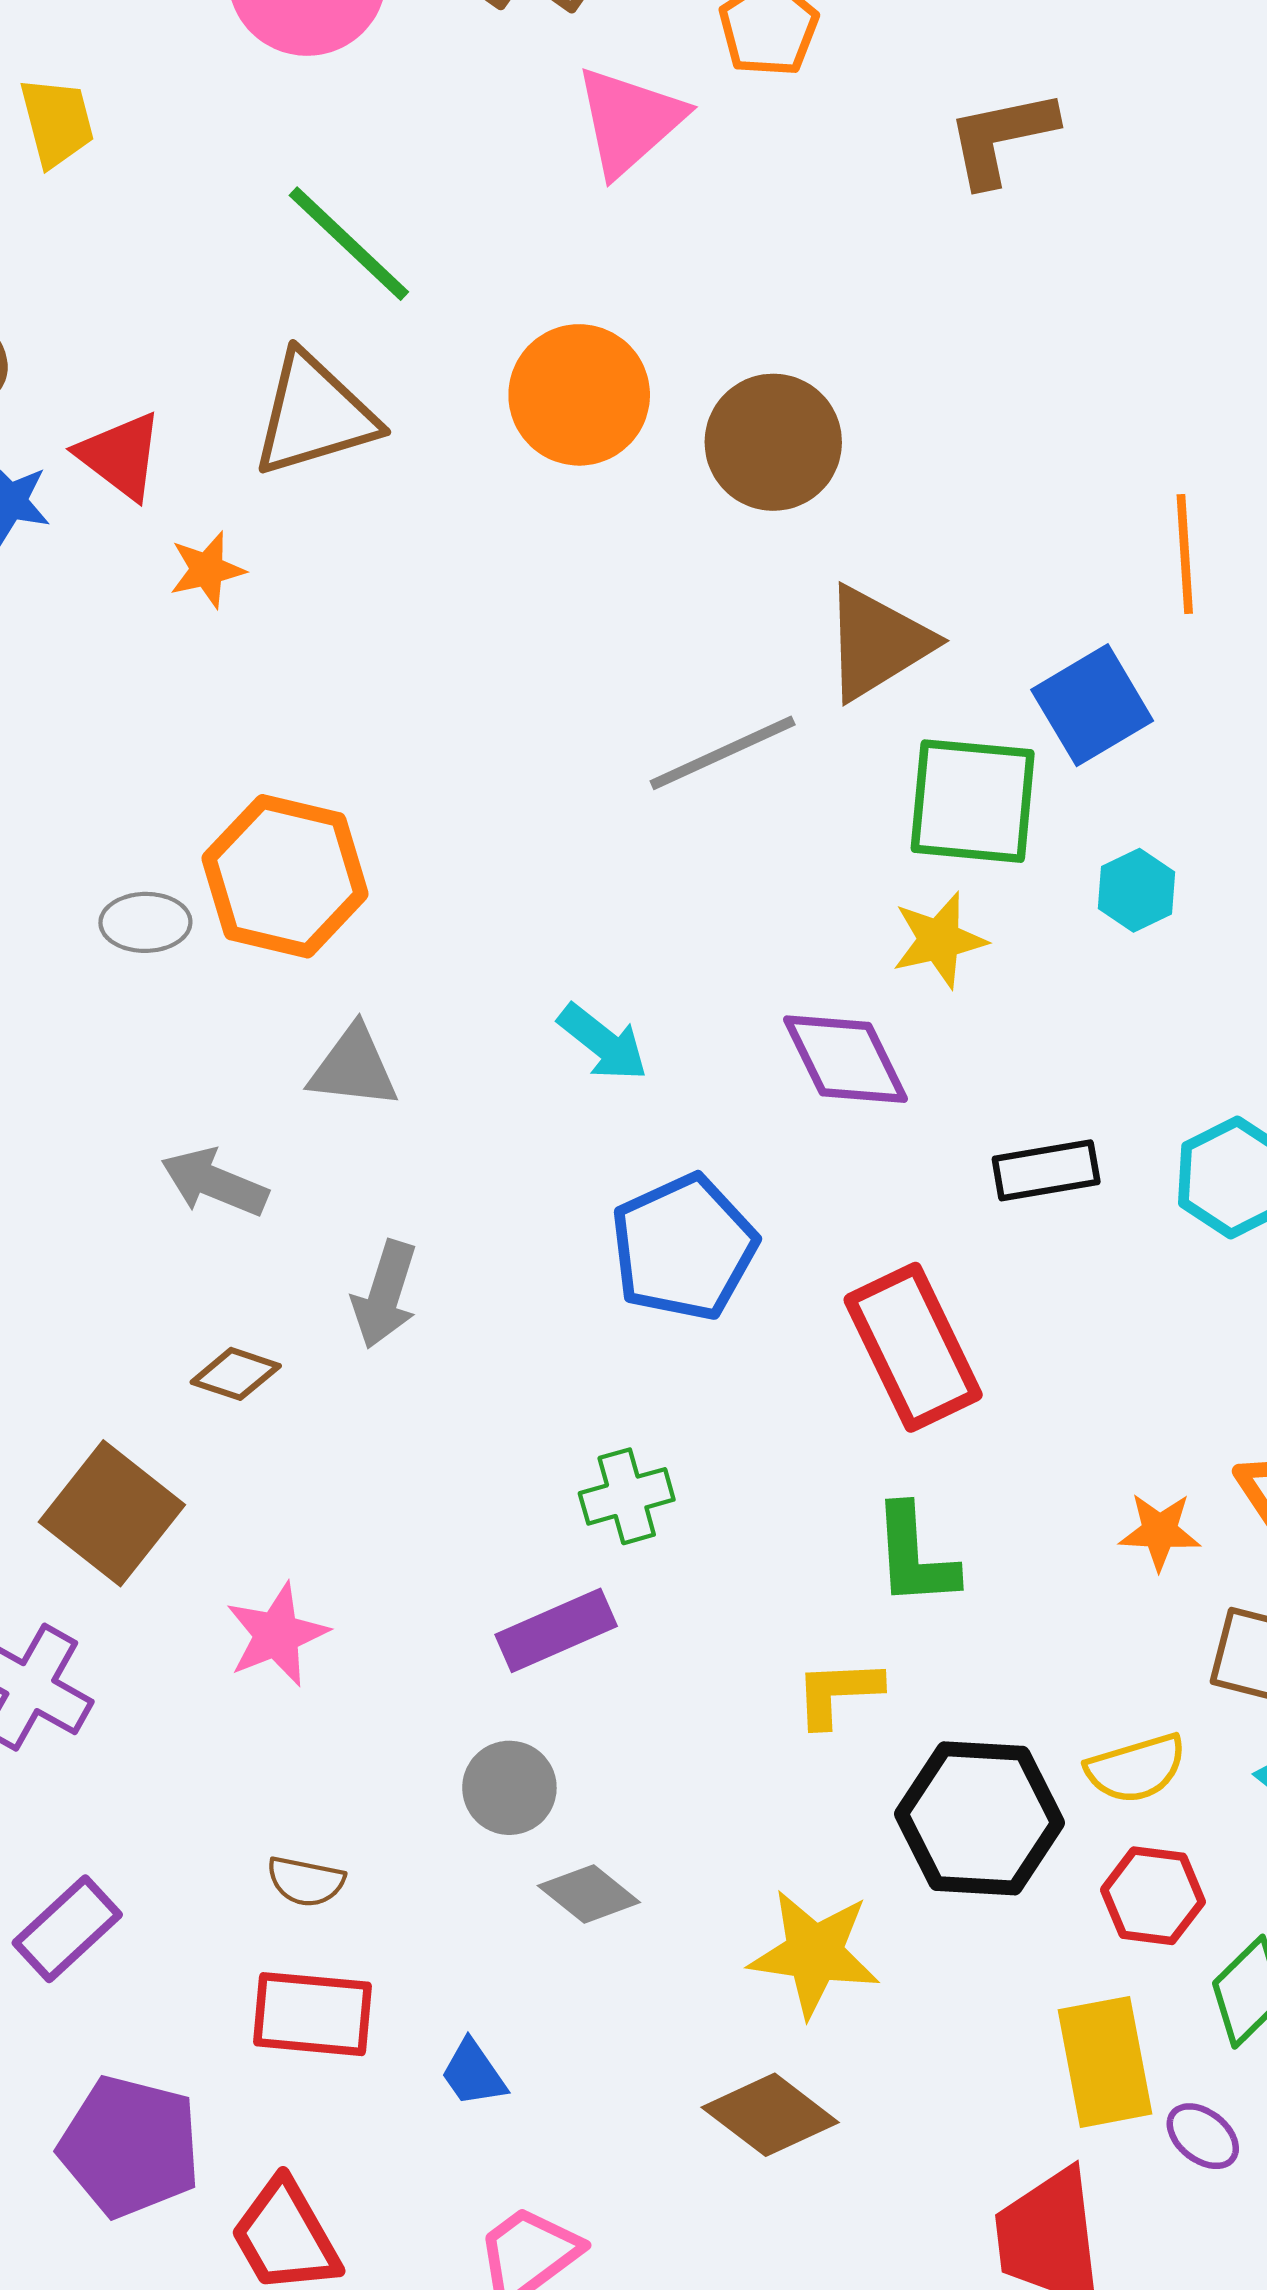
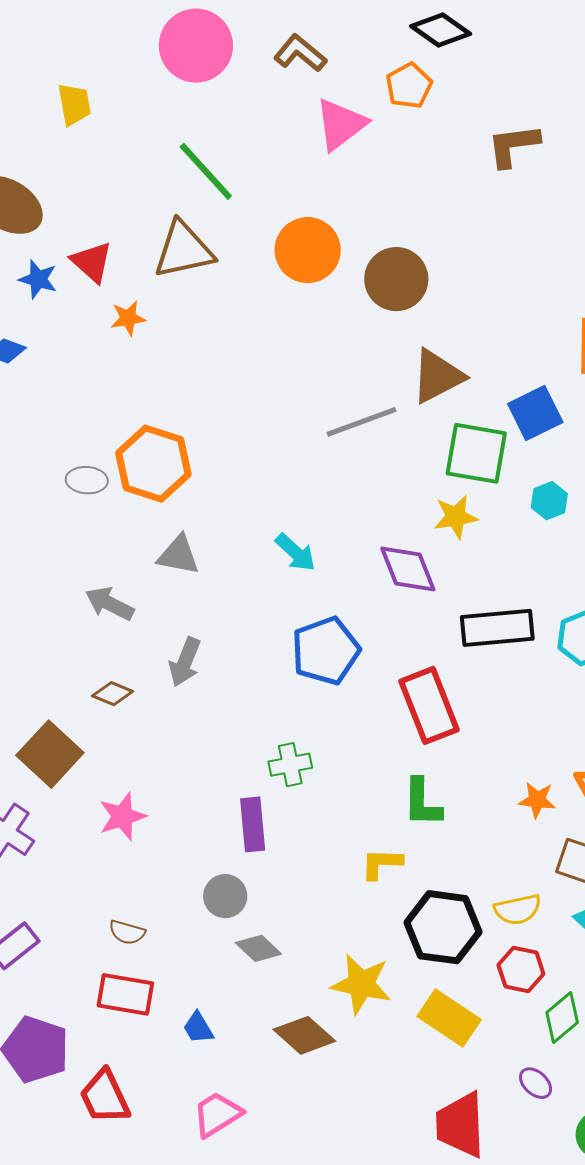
black rectangle: (1046, 1170) -> (497, 628), size x1.5
purple rectangle: (556, 1630) -> (253, 824), turned -76
yellow rectangle: (1105, 2062) -> (449, 1018), moved, turned -50
brown diamond: (770, 2115) -> (304, 1035), moved

